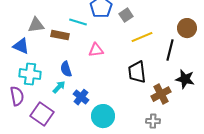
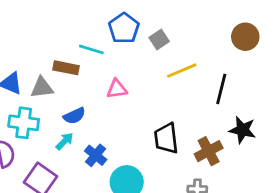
gray triangle: (36, 25) -> (42, 88), moved
brown circle: (187, 28) -> (245, 37), moved
blue semicircle: (66, 69) -> (74, 116), turned -98
black trapezoid: (137, 72) -> (166, 138), moved

